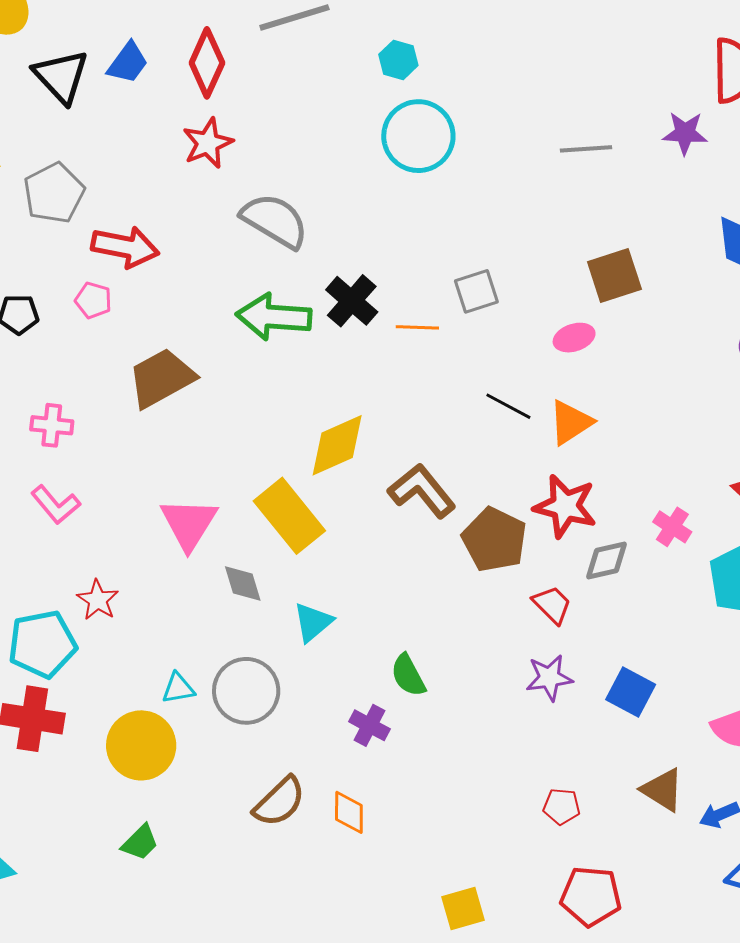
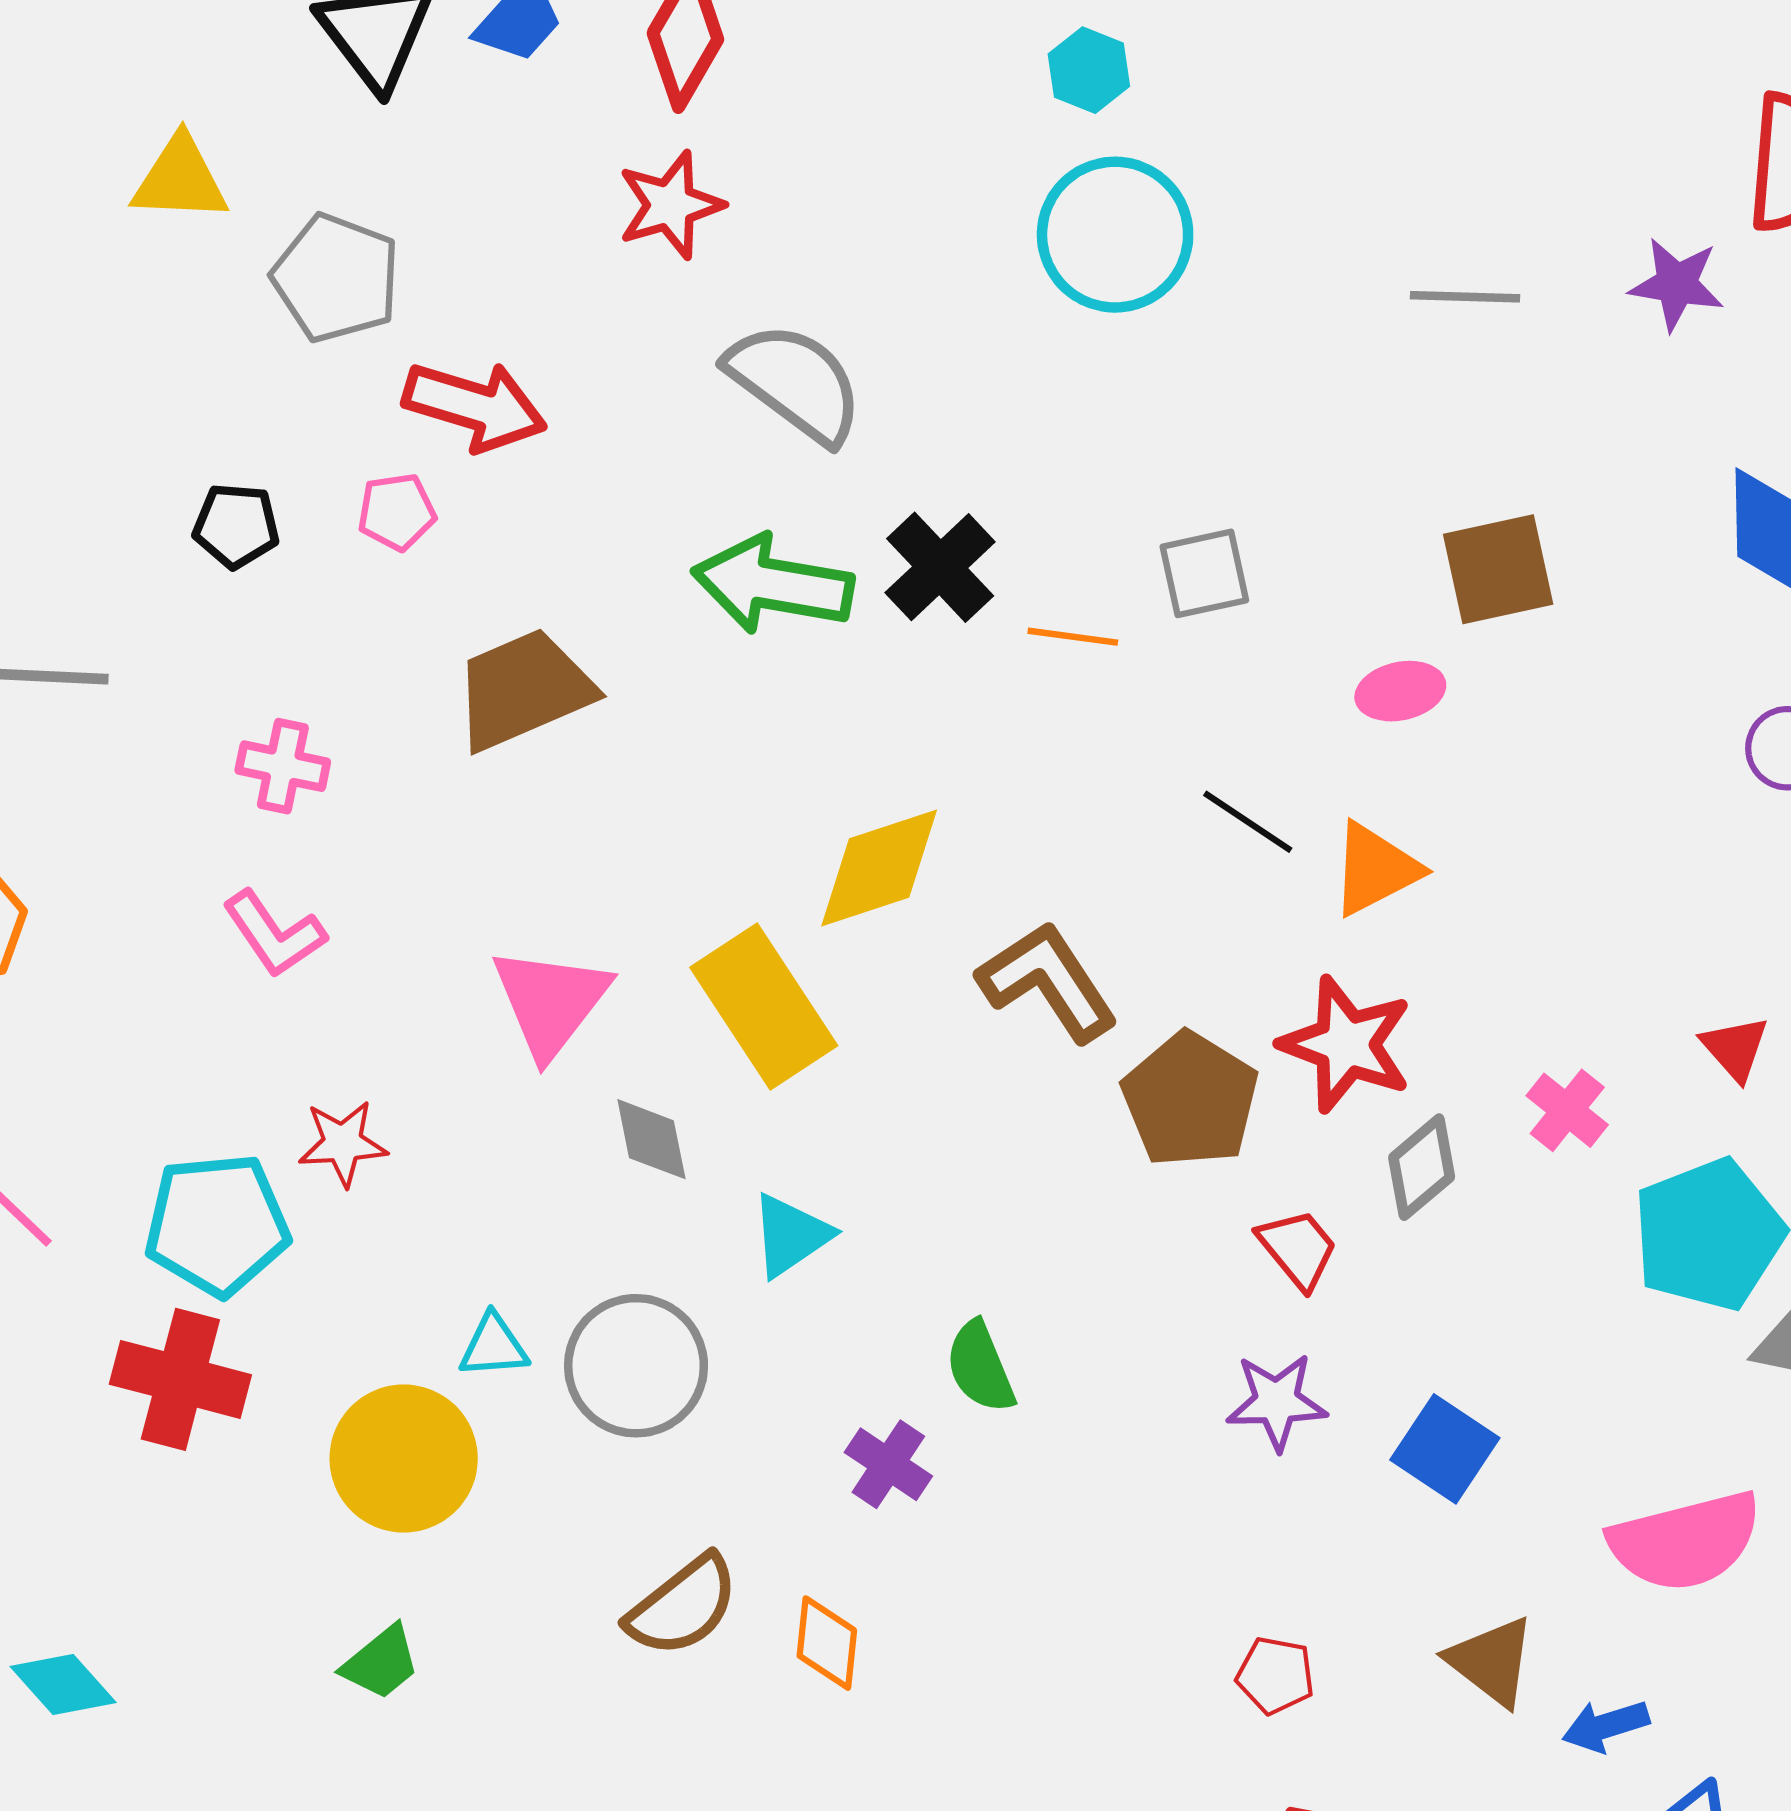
gray pentagon: (54, 193) -> (336, 278), turned -30
pink pentagon: (93, 300) -> (397, 512), turned -30
gray diamond: (606, 561) -> (1422, 1167), turned -33
red star: (98, 600) -> (343, 1143), turned 30

